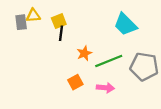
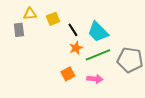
gray rectangle: (21, 22) -> (19, 30), moved
cyan trapezoid: (125, 24) -> (98, 32), moved
black line: (61, 33) -> (73, 30), moved, turned -40

